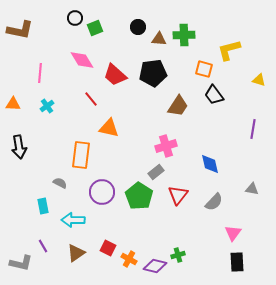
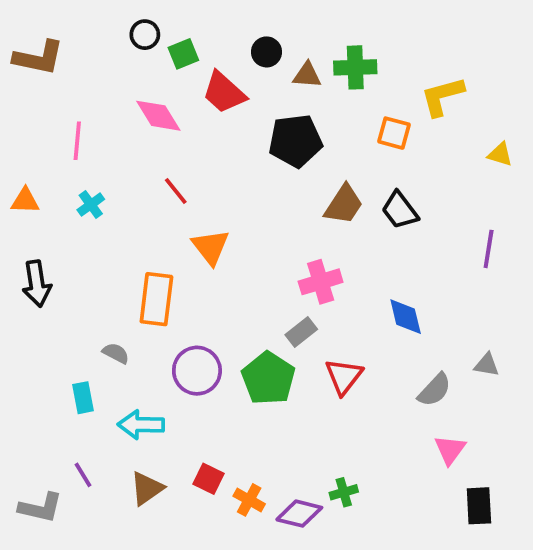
red trapezoid: (115, 75) -> (224, 93), moved
black trapezoid: (214, 95) -> (400, 210), moved
orange triangle: (109, 128) -> (210, 247), turned 40
gray semicircle: (214, 202) -> (435, 390), moved
black rectangle: (237, 262) -> (479, 506), moved

